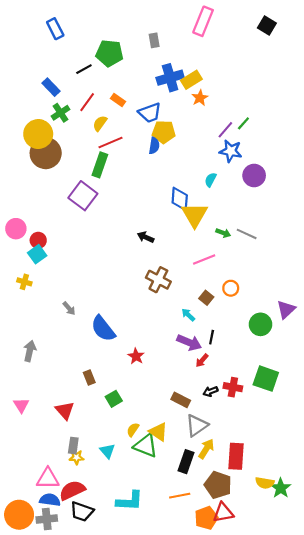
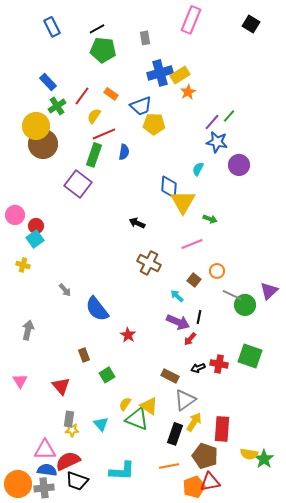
black line: (84, 69) -> (97, 29), moved
blue semicircle: (154, 146) -> (124, 152), moved
gray line: (247, 234) -> (232, 295), moved

